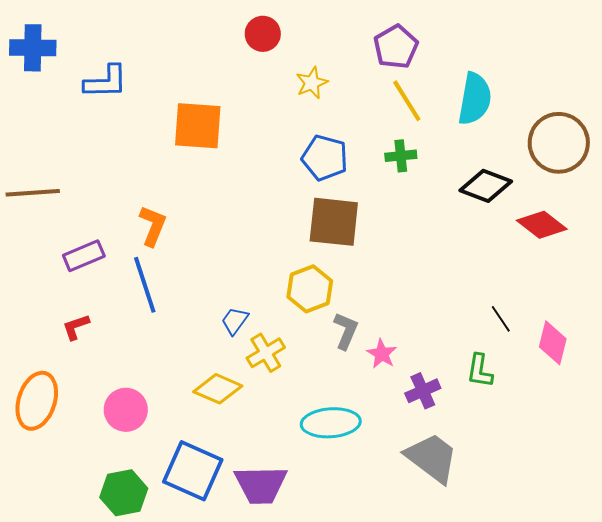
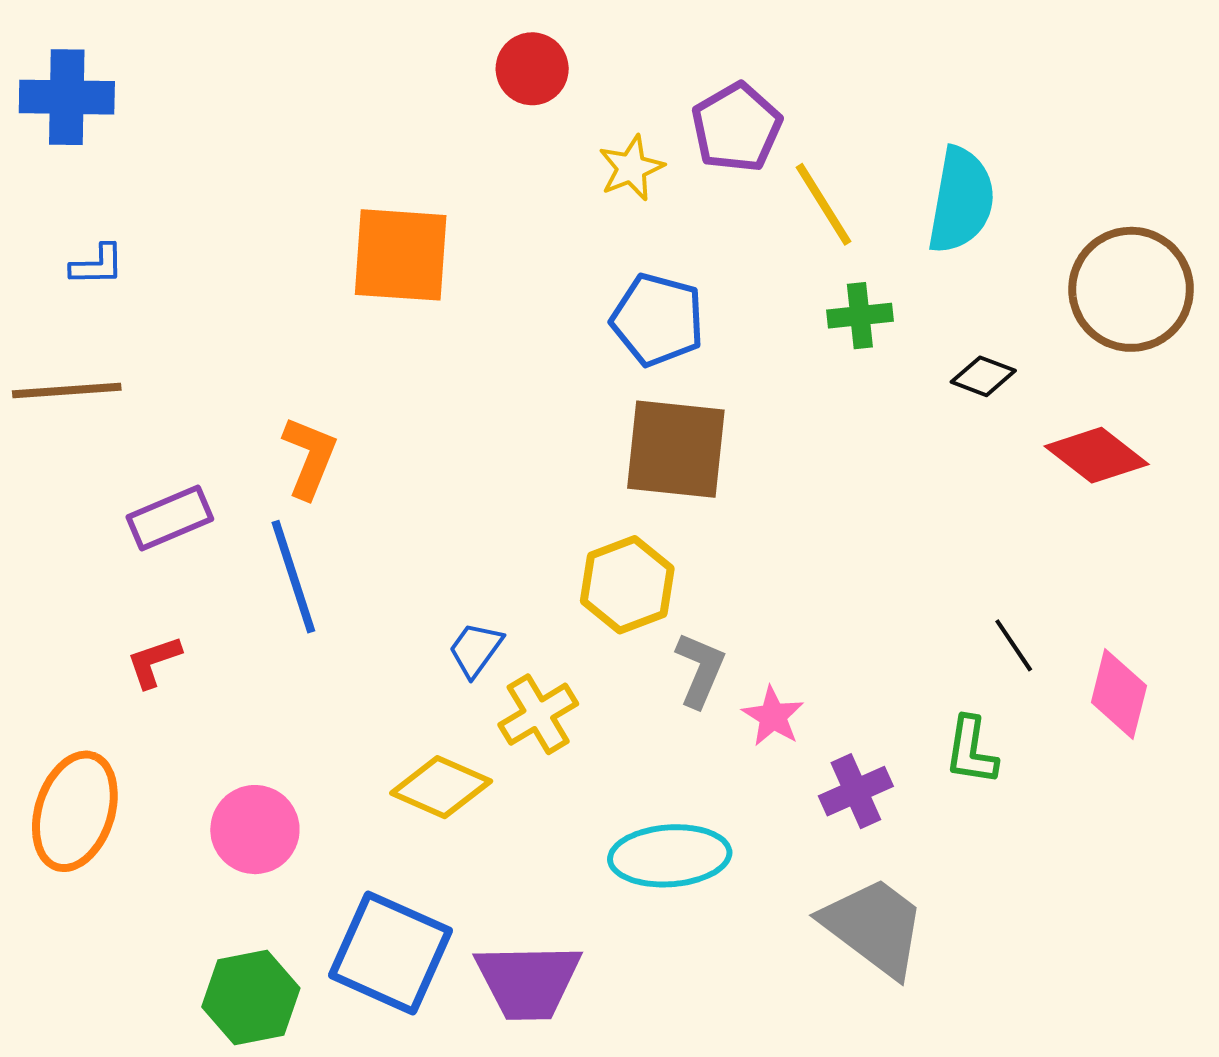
purple pentagon: (396, 47) -> (736, 127), moved
blue L-shape: (106, 82) -> (97, 265), moved, size x0.6
green cross: (401, 156) -> (860, 316), moved
black diamond: (486, 186) -> (983, 376), size x0.6

